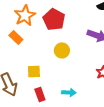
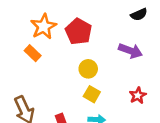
yellow square: (34, 71) -> (92, 94), moved, turned 32

